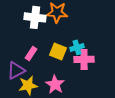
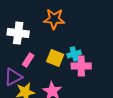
white cross: (35, 17) -> (18, 33), moved

